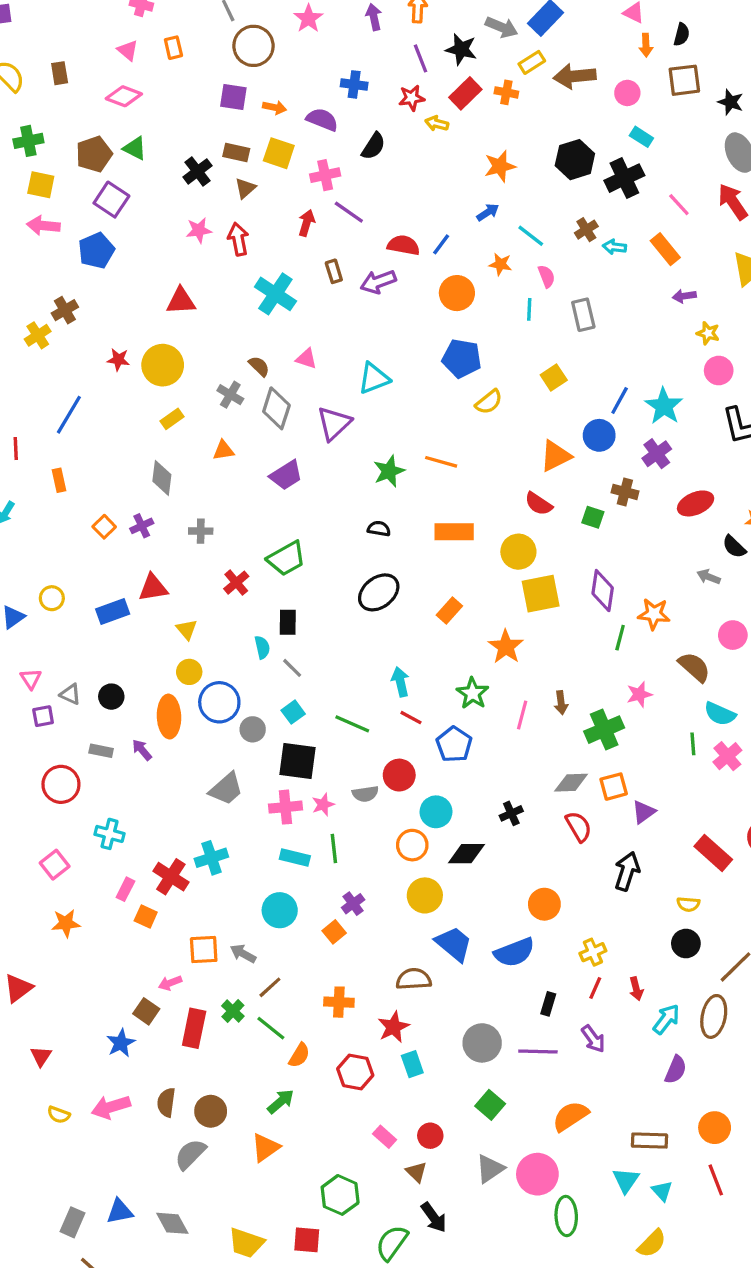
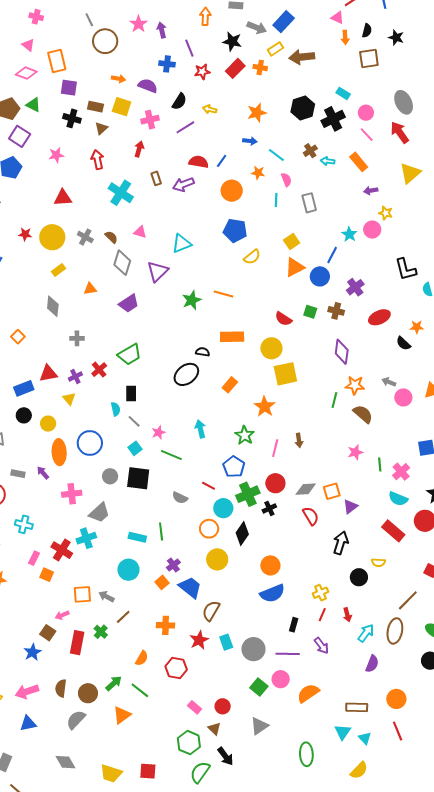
purple arrow: (374, 17) -> (162, 30), moved
orange rectangle: (173, 48) -> (57, 61), moved, size x1.6
purple line: (421, 58) -> (189, 48), moved
pink circle: (627, 93) -> (366, 113), moved
purple square: (233, 97) -> (69, 88), moved
black star: (731, 102) -> (396, 38), moved
yellow arrow: (437, 123) -> (210, 109), moved
black cross: (197, 171) -> (72, 118), turned -36
purple line: (349, 212) -> (185, 127), moved, turned -66
blue arrow: (488, 212) -> (250, 141), turned 40
pink star: (199, 230) -> (56, 155), moved
pink circle: (719, 370) -> (372, 230), moved
gray cross: (230, 395) -> (85, 237), moved
cyan star: (664, 406) -> (349, 234), moved, size x0.7
orange triangle: (555, 456) -> (295, 267), moved
green square: (593, 517) -> (310, 312), moved
purple cross: (142, 526) -> (75, 376), moved
black semicircle: (379, 529) -> (203, 352), moved
gray arrow: (709, 577) -> (389, 382), moved
purple diamond: (603, 591) -> (342, 352), moved
brown semicircle: (694, 667) -> (363, 414), moved
yellow circle: (189, 672) -> (48, 424), moved
pink star: (639, 694) -> (355, 452), moved
black circle: (111, 697) -> (24, 415), moved
cyan semicircle: (720, 714) -> (398, 499), moved
red line: (411, 718) -> (208, 486), moved
gray circle: (253, 729) -> (110, 476), moved
green cross: (604, 730) -> (248, 494), moved
red circle: (399, 775) -> (275, 483), moved
gray trapezoid: (226, 789) -> (99, 513), moved
gray semicircle: (365, 794) -> (180, 498), turned 35
pink star: (323, 805) -> (158, 432), moved
pink cross: (285, 807) -> (72, 494), moved
black diamond: (466, 854) -> (242, 533), turned -55
orange circle: (544, 904) -> (270, 565), moved
black circle: (686, 943) -> (359, 577), moved
blue trapezoid: (454, 944) -> (190, 587), moved
brown semicircle: (414, 979) -> (211, 611), turned -55
green line: (271, 1028) -> (140, 690), moved
cyan rectangle: (412, 1064) -> (226, 642), moved
green arrow: (281, 1101) -> (114, 683), moved
pink circle: (537, 1174) -> (281, 679), moved, size x0.7
green hexagon: (340, 1195) -> (189, 743), moved
blue triangle: (120, 1211) -> (28, 723), moved

